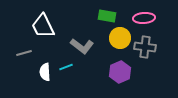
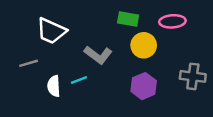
white trapezoid: (43, 26) -> (51, 31), turned -40
gray cross: (145, 47) -> (193, 76), moved

